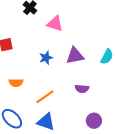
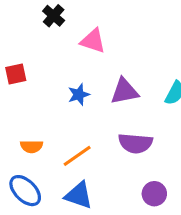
orange semicircle: (16, 83) -> (31, 146), moved
purple semicircle: (82, 89) -> (135, 143), size x1.5

